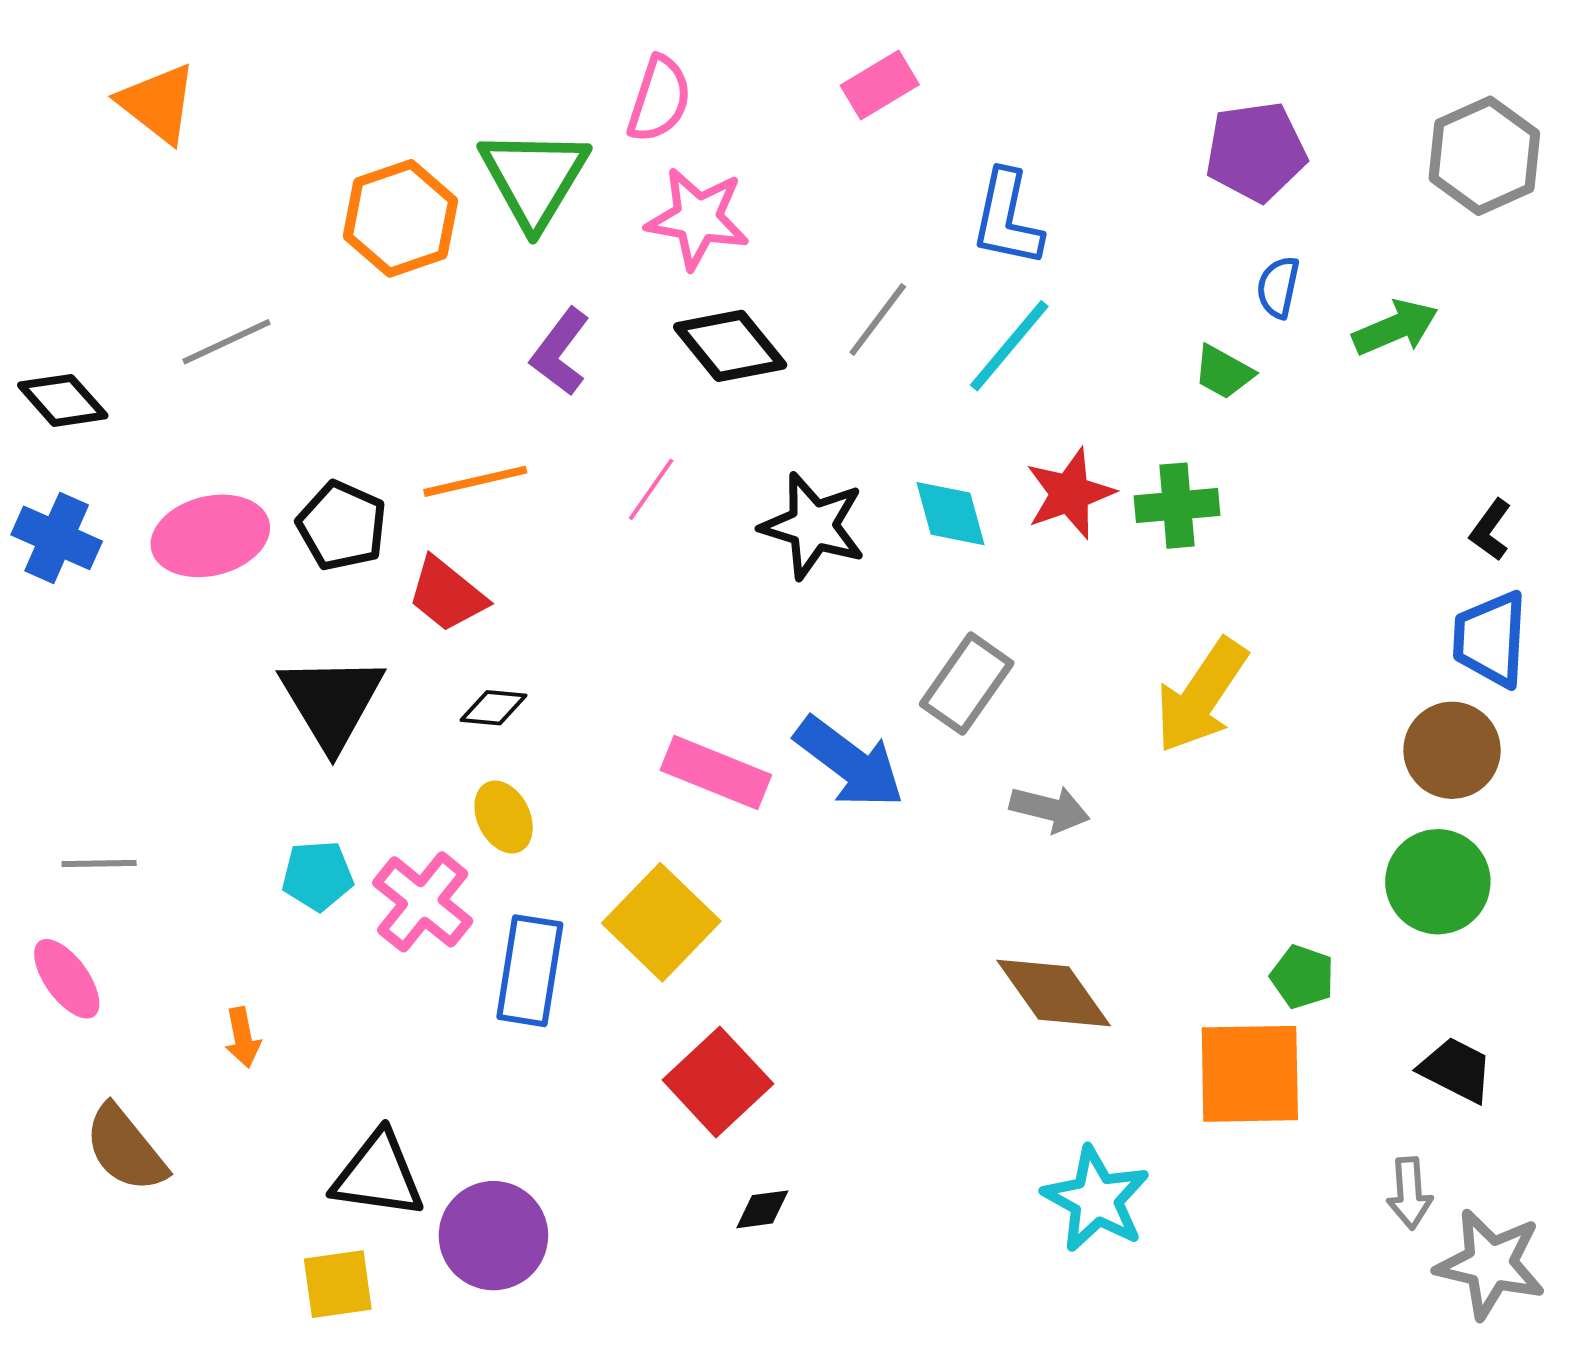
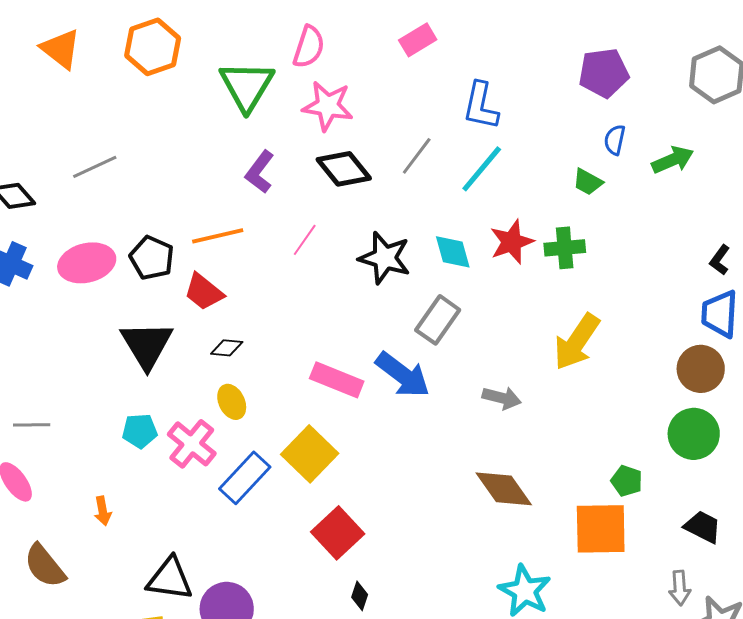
orange hexagon: (400, 218) -> (153, 47), moved
gray rectangle: (967, 684) -> (438, 320), moved
blue rectangle: (530, 971) -> (245, 478), turned 34
black diamond: (762, 1209) -> (360, 596), turned -64

